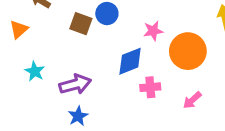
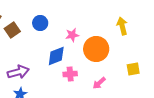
brown square: (81, 24) -> (12, 30), moved, turned 35

